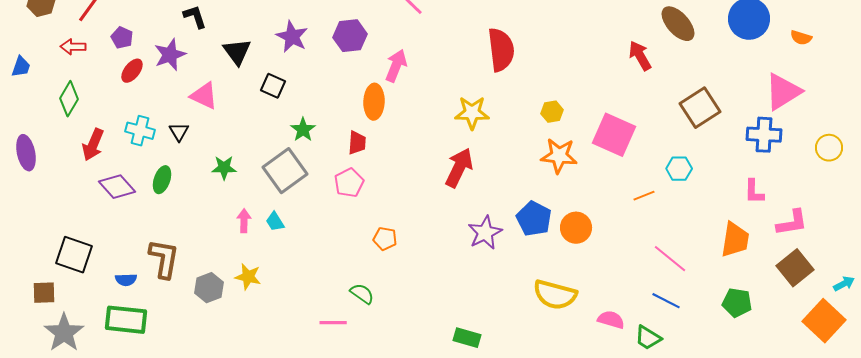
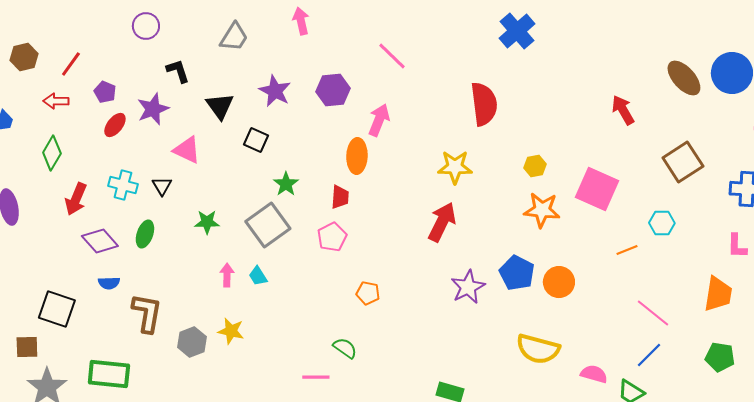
brown ellipse: (678, 24) -> (684, 78), moved
blue semicircle: (126, 280) -> (109, 283), moved
blue line: (666, 301) -> (649, 355), turned -72

